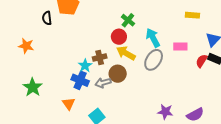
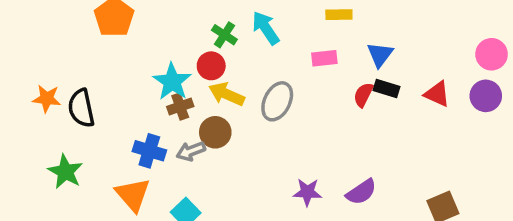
black semicircle: (47, 18) -> (81, 108), moved, size x1.5
cyan arrow: (153, 38) -> (266, 28), moved
pink rectangle: (180, 47) -> (324, 58), moved
cyan star: (85, 66) -> (172, 82), moved, size x1.5
orange triangle: (69, 104) -> (133, 195), size x1.5

